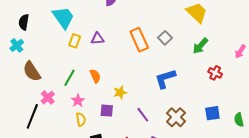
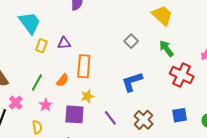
orange rectangle: (139, 40) -> (84, 66), moved, turned 30
green arrow: (200, 46) -> (166, 48), turned 102
red cross: (215, 73) -> (182, 75), size x1.6
orange semicircle: (95, 76) -> (62, 80), turned 64
purple square: (107, 111) -> (74, 114), size x1.5
yellow semicircle: (81, 119) -> (37, 127), moved

